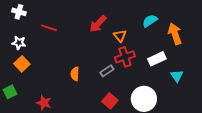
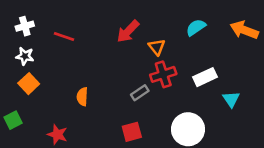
white cross: (19, 12) -> (25, 26), moved, turned -32
orange arrow: (175, 34) -> (244, 30), moved, turned -50
orange semicircle: (75, 74) -> (82, 97), moved
red square: (110, 101) -> (132, 132), moved, turned 35

